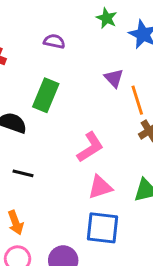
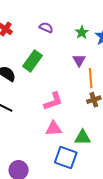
green star: (107, 18) -> (82, 32), moved
blue square: (103, 228) -> (66, 157), moved

